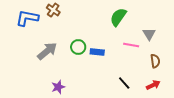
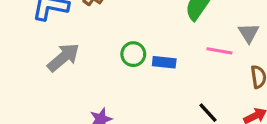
gray arrow: (47, 51) -> (63, 57), moved

